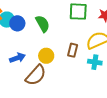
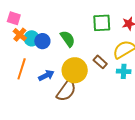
brown rectangle: (73, 50) -> (100, 62), turned -56
yellow circle: (46, 56) -> (75, 70), size x1.6

